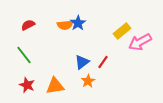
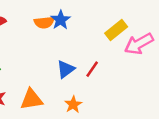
orange star: (88, 81) -> (73, 105), moved

